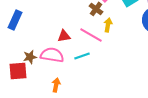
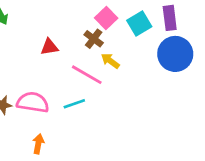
yellow arrow: (108, 25) -> (110, 61), turned -64
red triangle: (64, 36) -> (49, 47), moved

